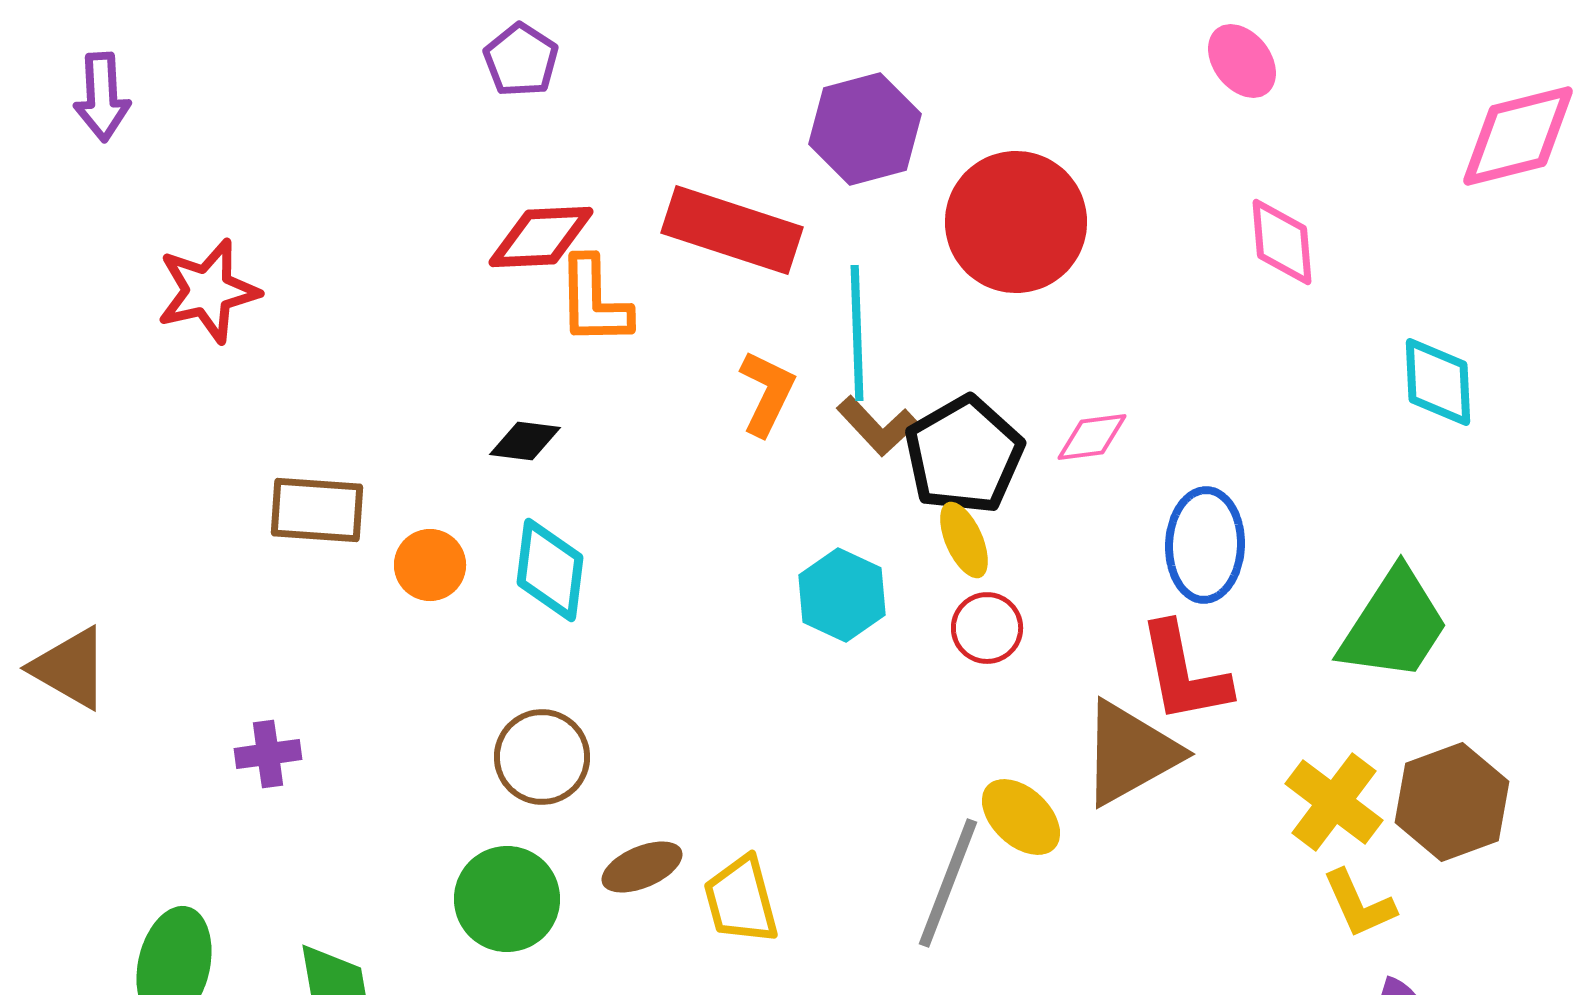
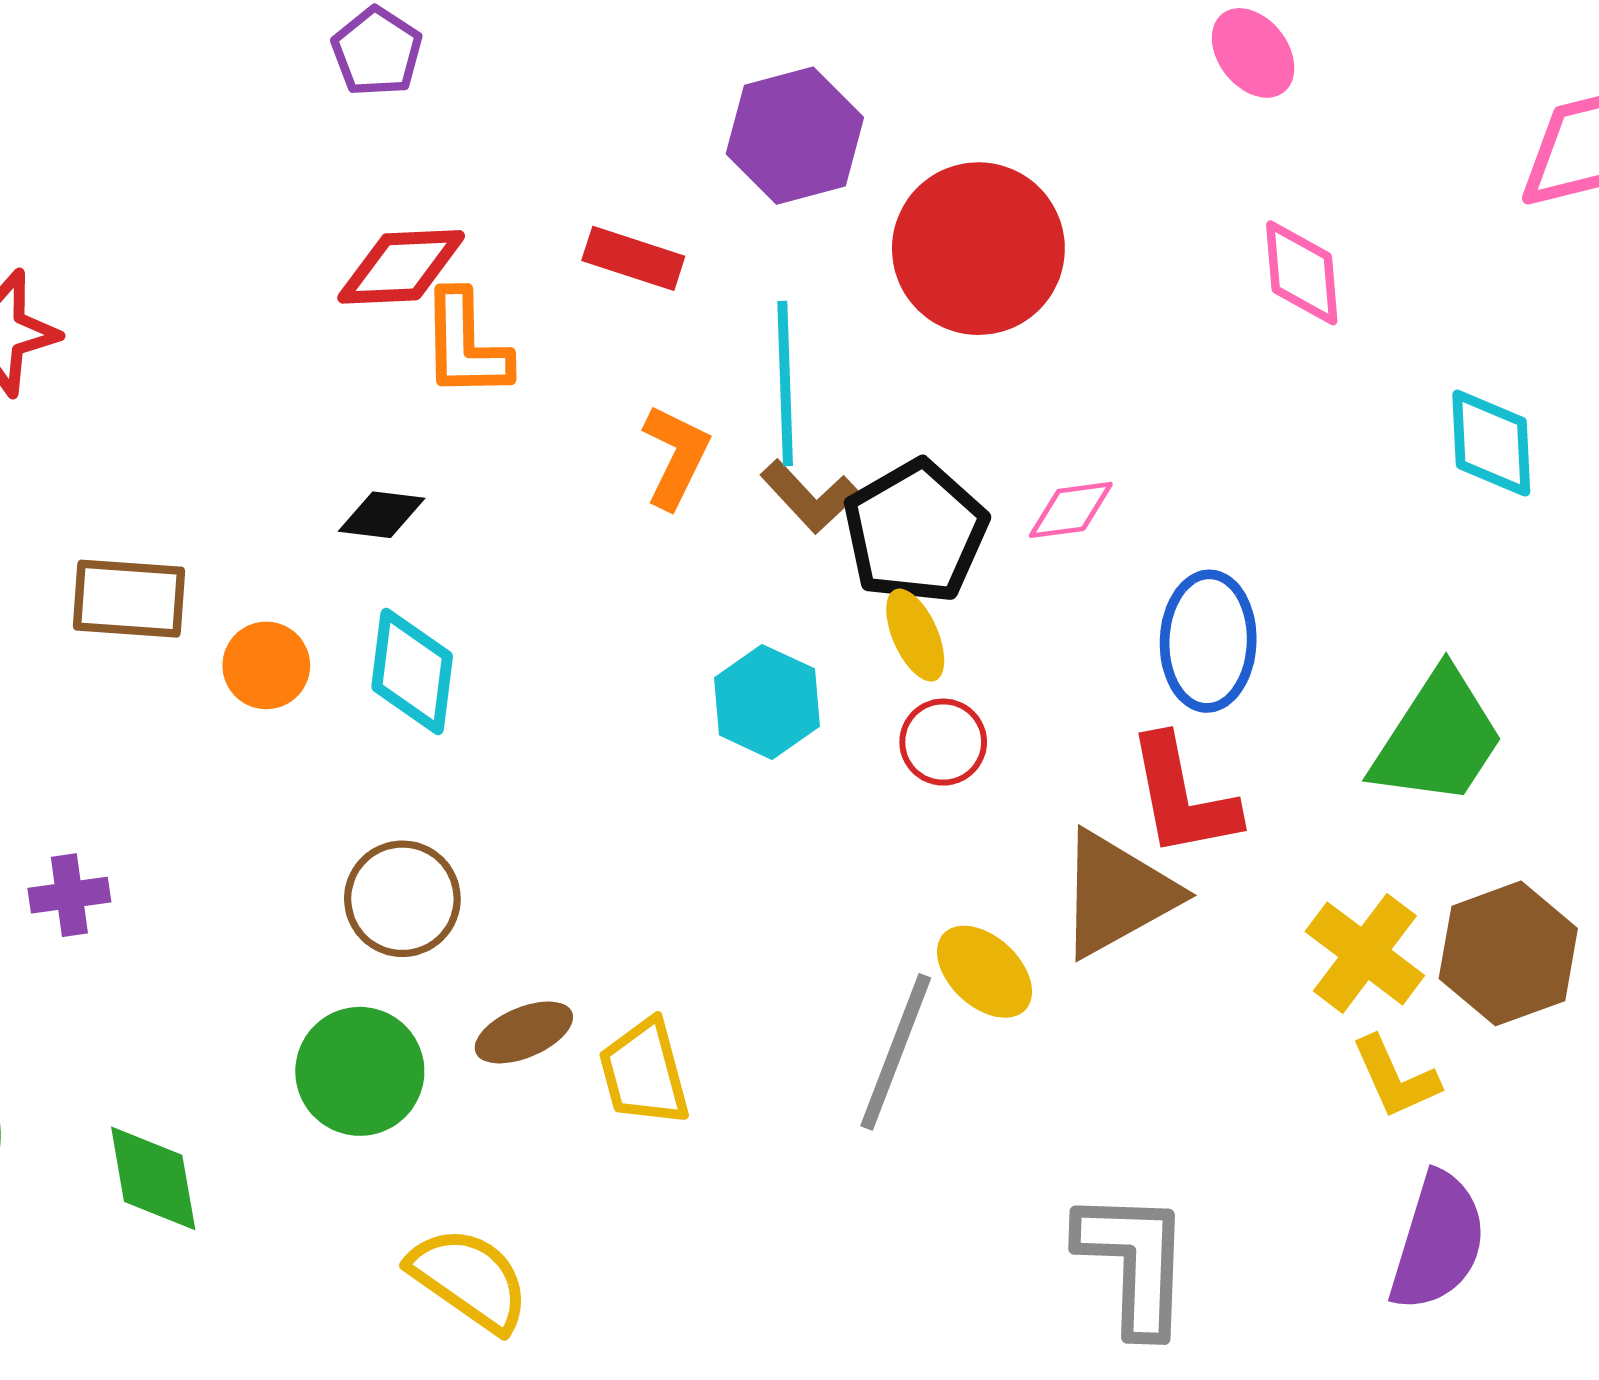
red rectangle: (732, 230) -> (633, 258), size x0.6

